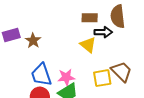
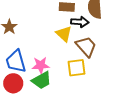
brown trapezoid: (121, 72) -> (86, 46), moved

